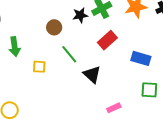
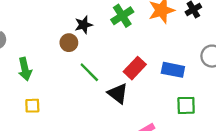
black star: (80, 15) -> (84, 25), moved
red rectangle: (107, 40) -> (135, 68), moved
yellow square: (39, 67) -> (32, 106), moved

